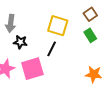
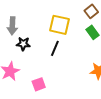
pink square: (32, 69) -> (39, 84), moved, size x0.6

